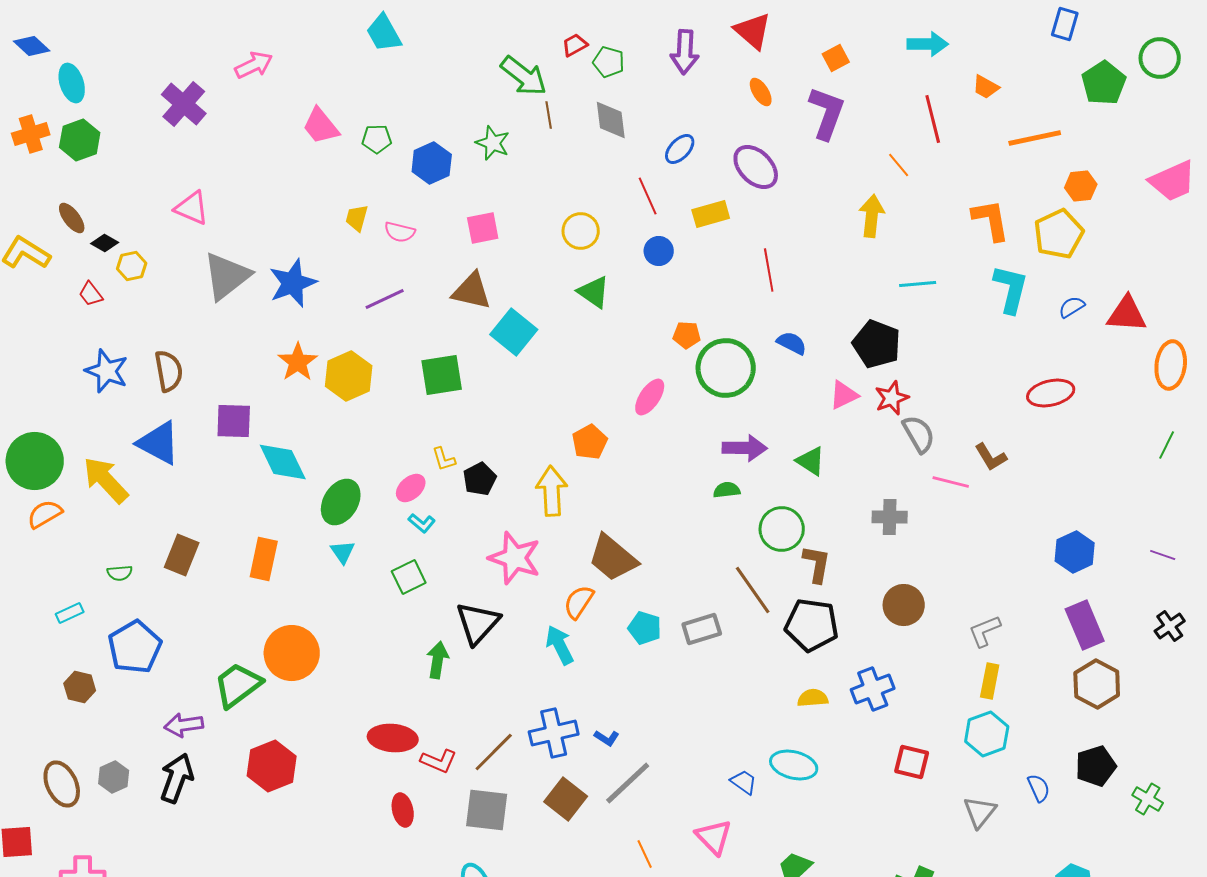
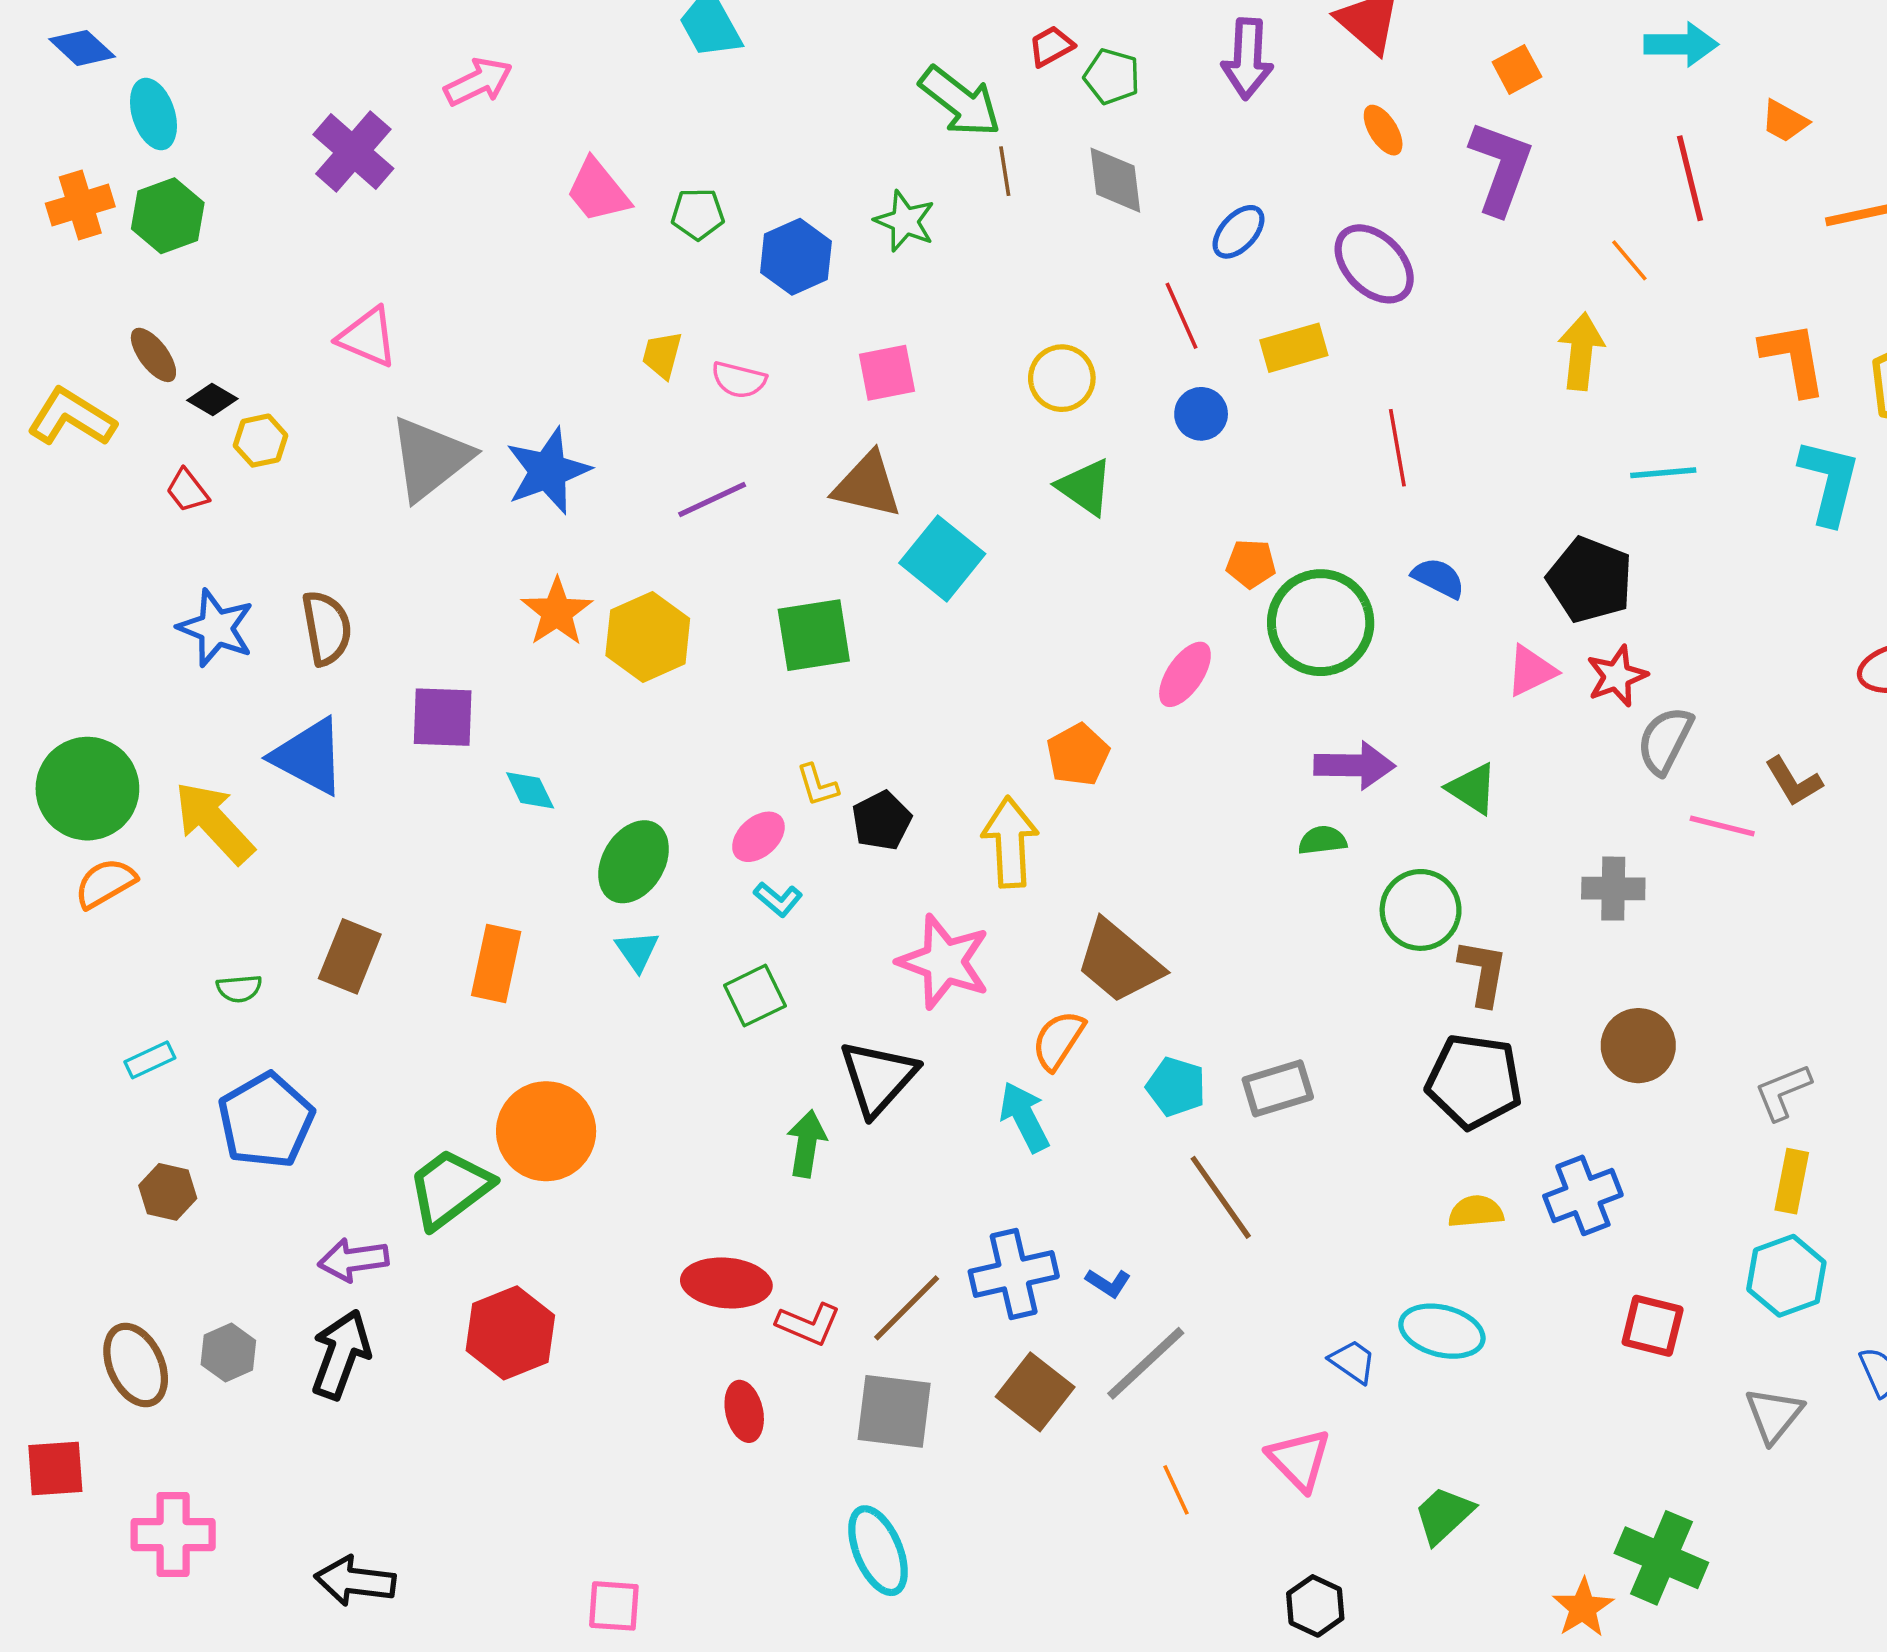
gray semicircle: (919, 434) -> (1665, 740), turned -123
cyan diamond: (283, 462) -> (530, 790), size x0.6
brown line: (753, 590) -> (1221, 1197), moved

